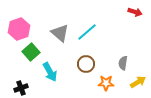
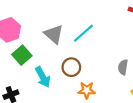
brown circle: (86, 64) -> (71, 67), moved
orange star: (106, 83) -> (87, 90), moved

